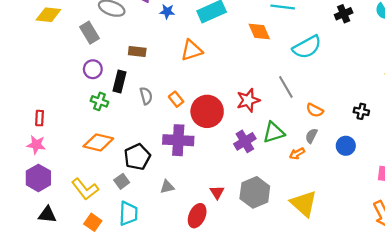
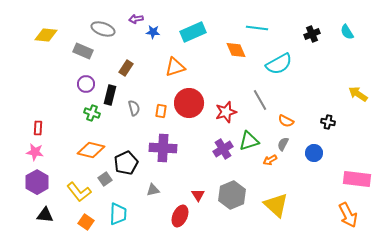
gray rectangle: (89, 33) -> (83, 51), turned -36
brown rectangle: (137, 51) -> (126, 68), turned -63
orange rectangle: (176, 99) -> (161, 111), turned 48
red circle: (207, 111) -> (189, 103), moved
gray square: (122, 181) -> (105, 179), moved

